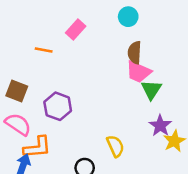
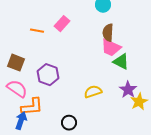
pink rectangle: (76, 29) -> (62, 24), moved
green triangle: (151, 90) -> (121, 62), turned -36
yellow semicircle: (115, 146) -> (93, 92), moved, turned -84

